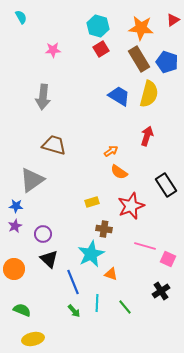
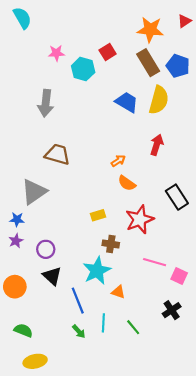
cyan semicircle: (21, 17) -> (22, 18), size x1.5
cyan hexagon: (98, 26) -> (83, 69), moved

